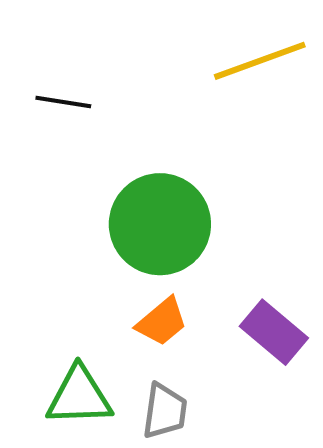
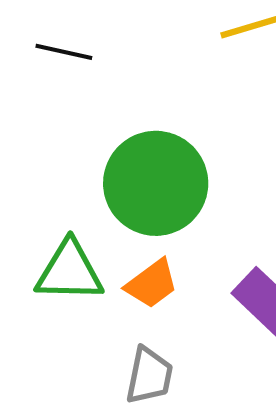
green triangle: (79, 396) -> (69, 271), moved

